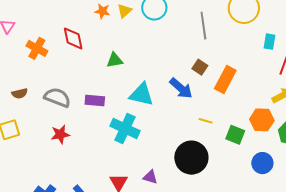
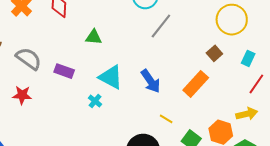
gray line: (203, 26) -> (161, 26), moved, turned 32
brown square: (200, 67) -> (214, 53), moved
cyan cross: (125, 128) -> (95, 101), moved, size x0.5

